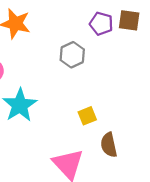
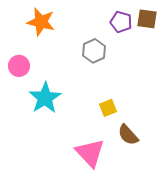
brown semicircle: (109, 145) -> (128, 135), turned -30

